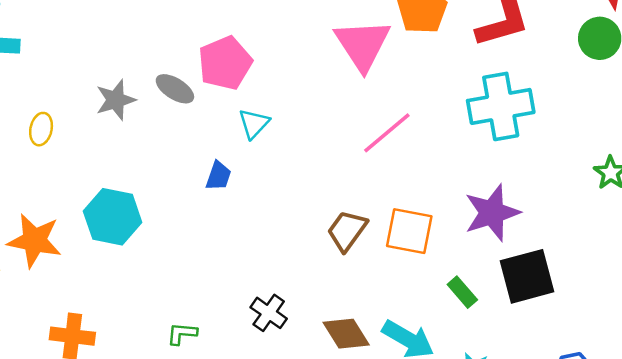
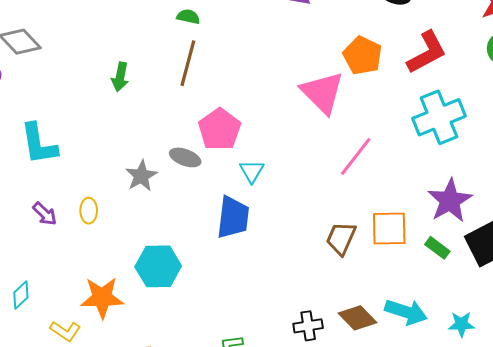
blue trapezoid: (218, 176) -> (233, 217), size x1.8
green rectangle: (462, 292) -> (437, 248), moved
black cross: (269, 313) -> (308, 326), moved, turned -32

